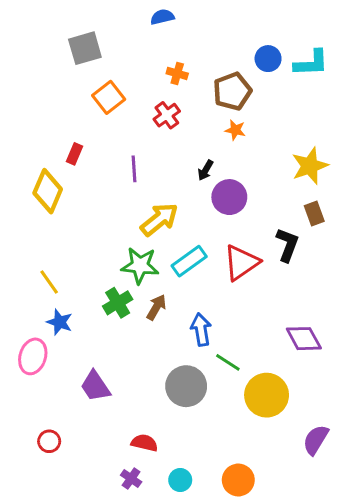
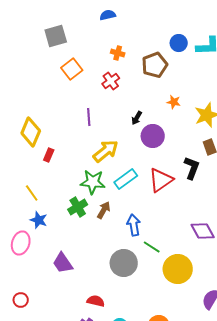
orange star: (235, 130) -> (174, 102), moved
red rectangle: (74, 154) -> (49, 155), moved
red circle: (49, 441) -> (21, 300), moved

